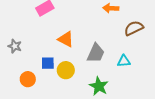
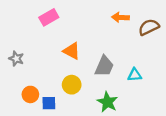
brown semicircle: (134, 28) -> (149, 27), moved
blue square: (48, 63) -> (49, 103), moved

